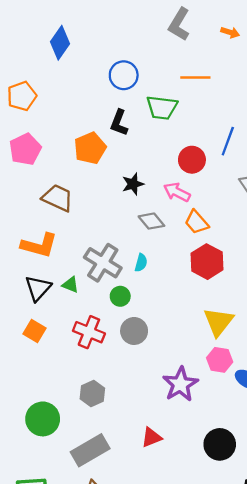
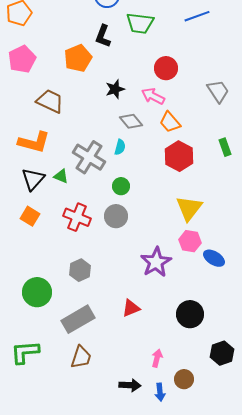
blue line: (228, 141) -> (197, 16), moved, turned 50
cyan semicircle: (141, 263) -> (120, 147), moved
green circle: (120, 296) -> (121, 186), moved

